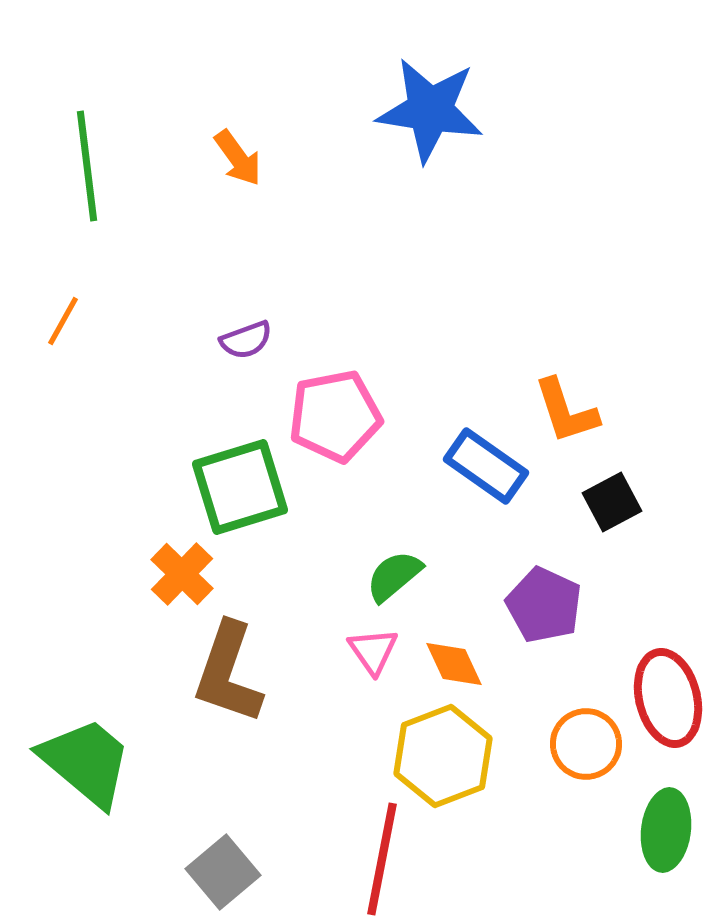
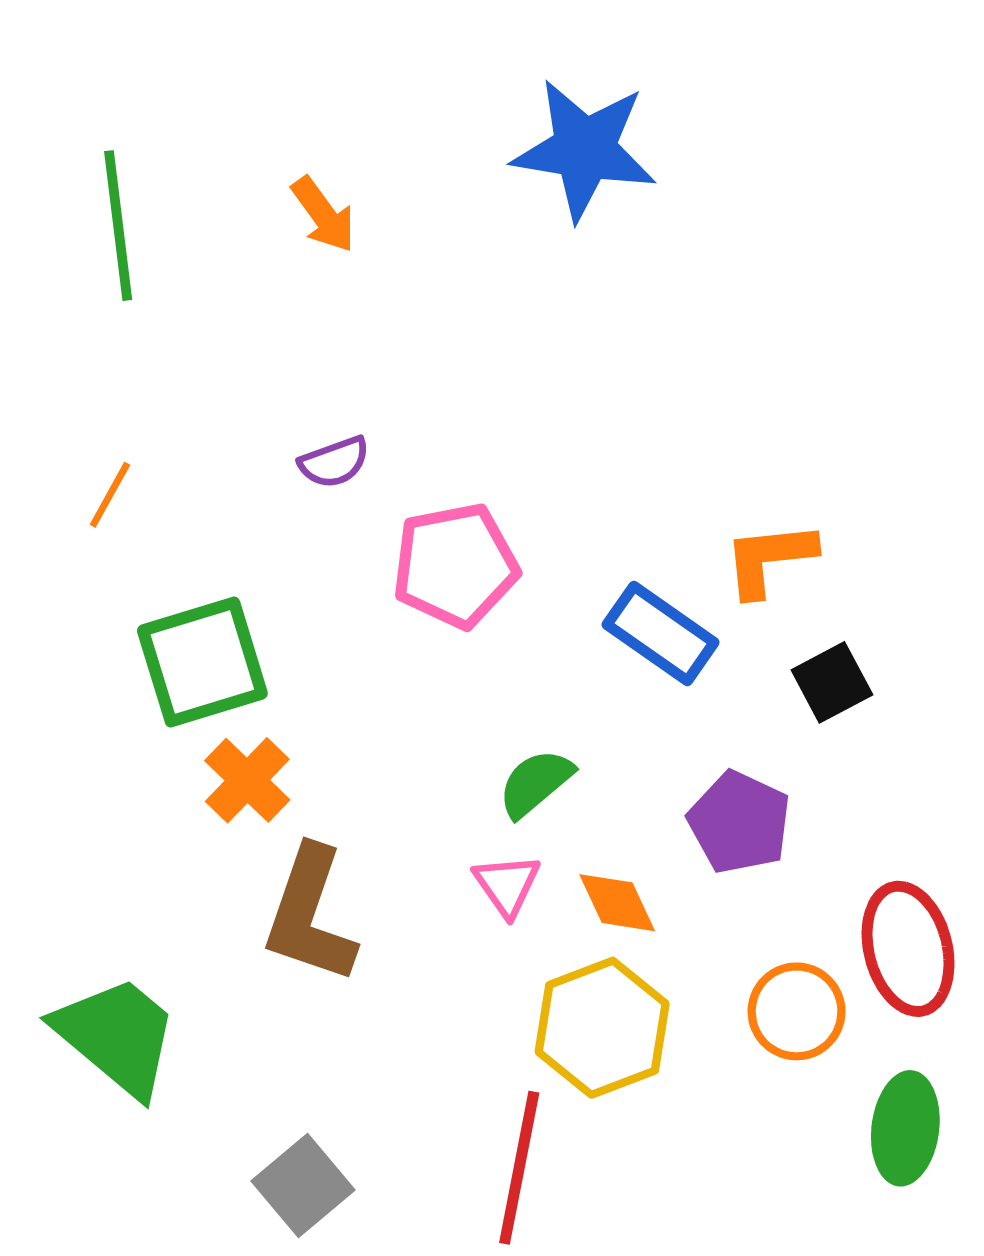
orange line: (63, 321) -> (110, 495), moved
orange L-shape: (566, 411) -> (769, 559), turned 102
green square: (240, 487) -> (202, 662), moved

